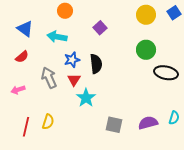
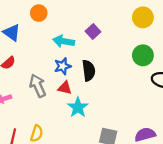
orange circle: (65, 11) -> (39, 13), moved
cyan arrow: (57, 37) -> (64, 41), moved
red triangle: (74, 80) -> (65, 88), turned -48

